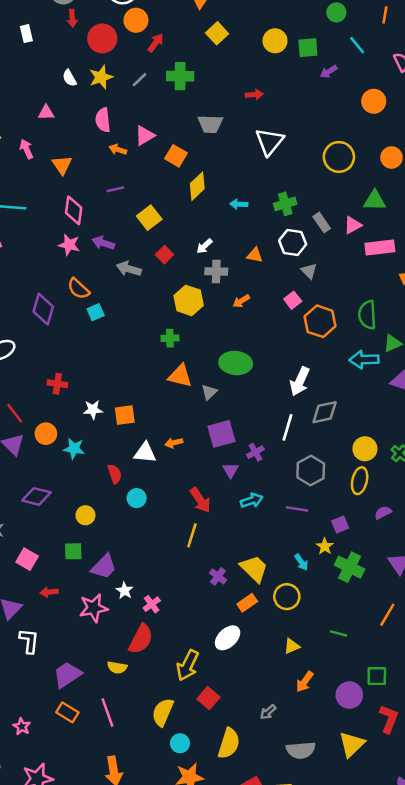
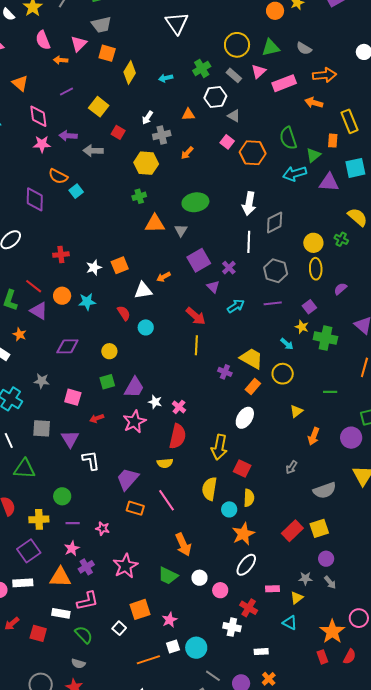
gray trapezoid: (210, 124) -> (101, 25), moved
yellow circle: (339, 157) -> (237, 45), moved
yellow semicircle: (229, 743) -> (249, 498), moved, size x0.7

